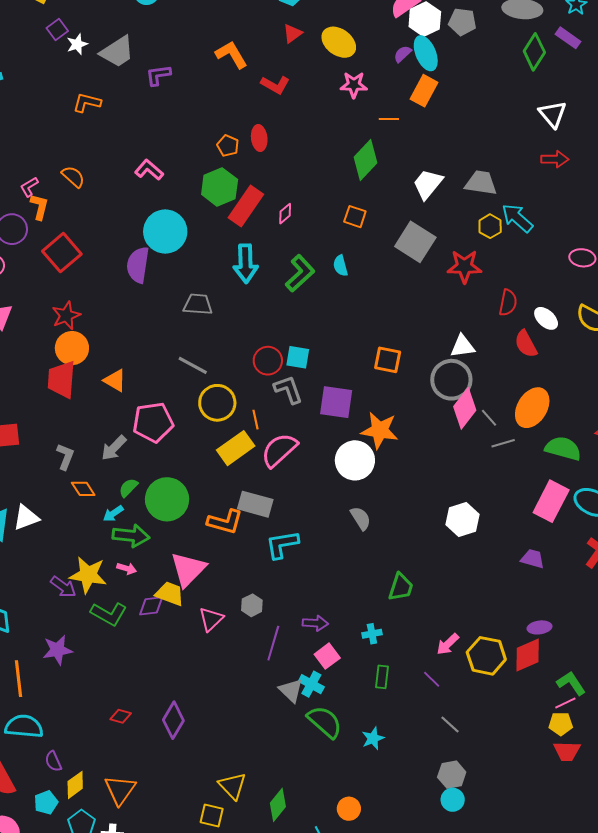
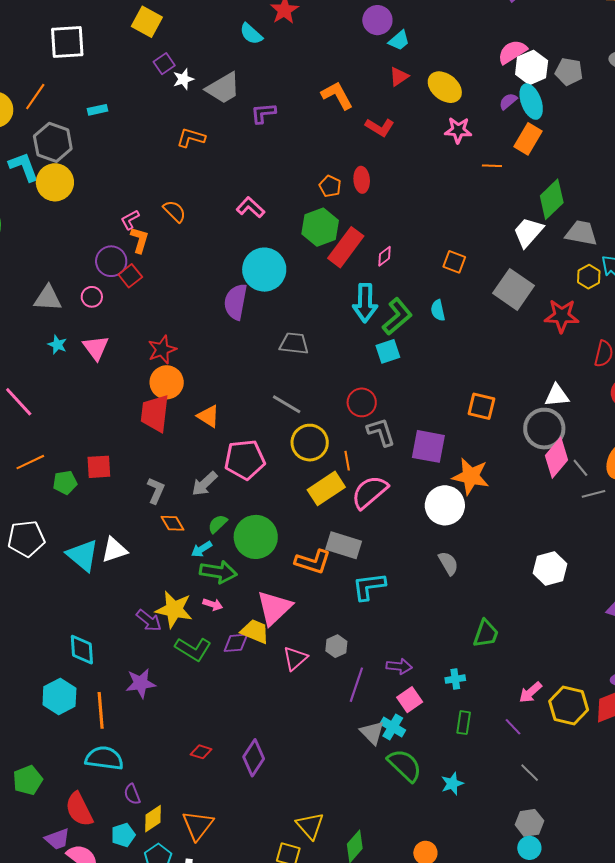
green diamond: (366, 160) -> (552, 199), moved
red square: (62, 253) -> (130, 276), moved, size x0.6
cyan arrow: (246, 264) -> (365, 303), moved
cyan square: (298, 357) -> (388, 351), moved, turned -30

